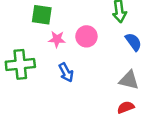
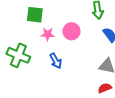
green cross: (20, 64) -> (18, 55), turned 30

